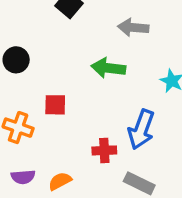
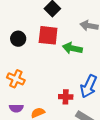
red square: (55, 105) -> (48, 35), moved, size x1.5

